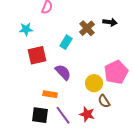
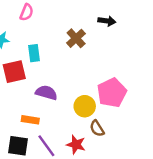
black arrow: (110, 22) -> (107, 21), moved
cyan rectangle: (66, 42) -> (34, 53), moved, turned -40
purple semicircle: (63, 72) -> (46, 93), turned -30

